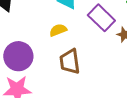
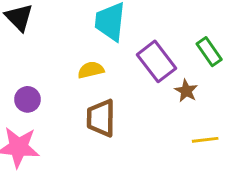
purple circle: (18, 56) -> (27, 99), size x0.6

